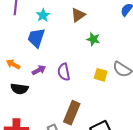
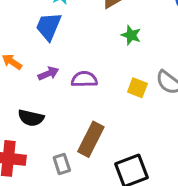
purple semicircle: (64, 72) -> (84, 79), turned 96
black semicircle: (19, 89) -> (31, 118), moved

